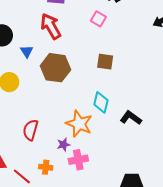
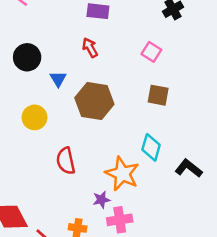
pink square: (98, 19) -> (151, 52), moved
red arrow: (51, 26) -> (90, 48), size x0.6
red semicircle: (31, 130) -> (66, 161), moved, turned -30

